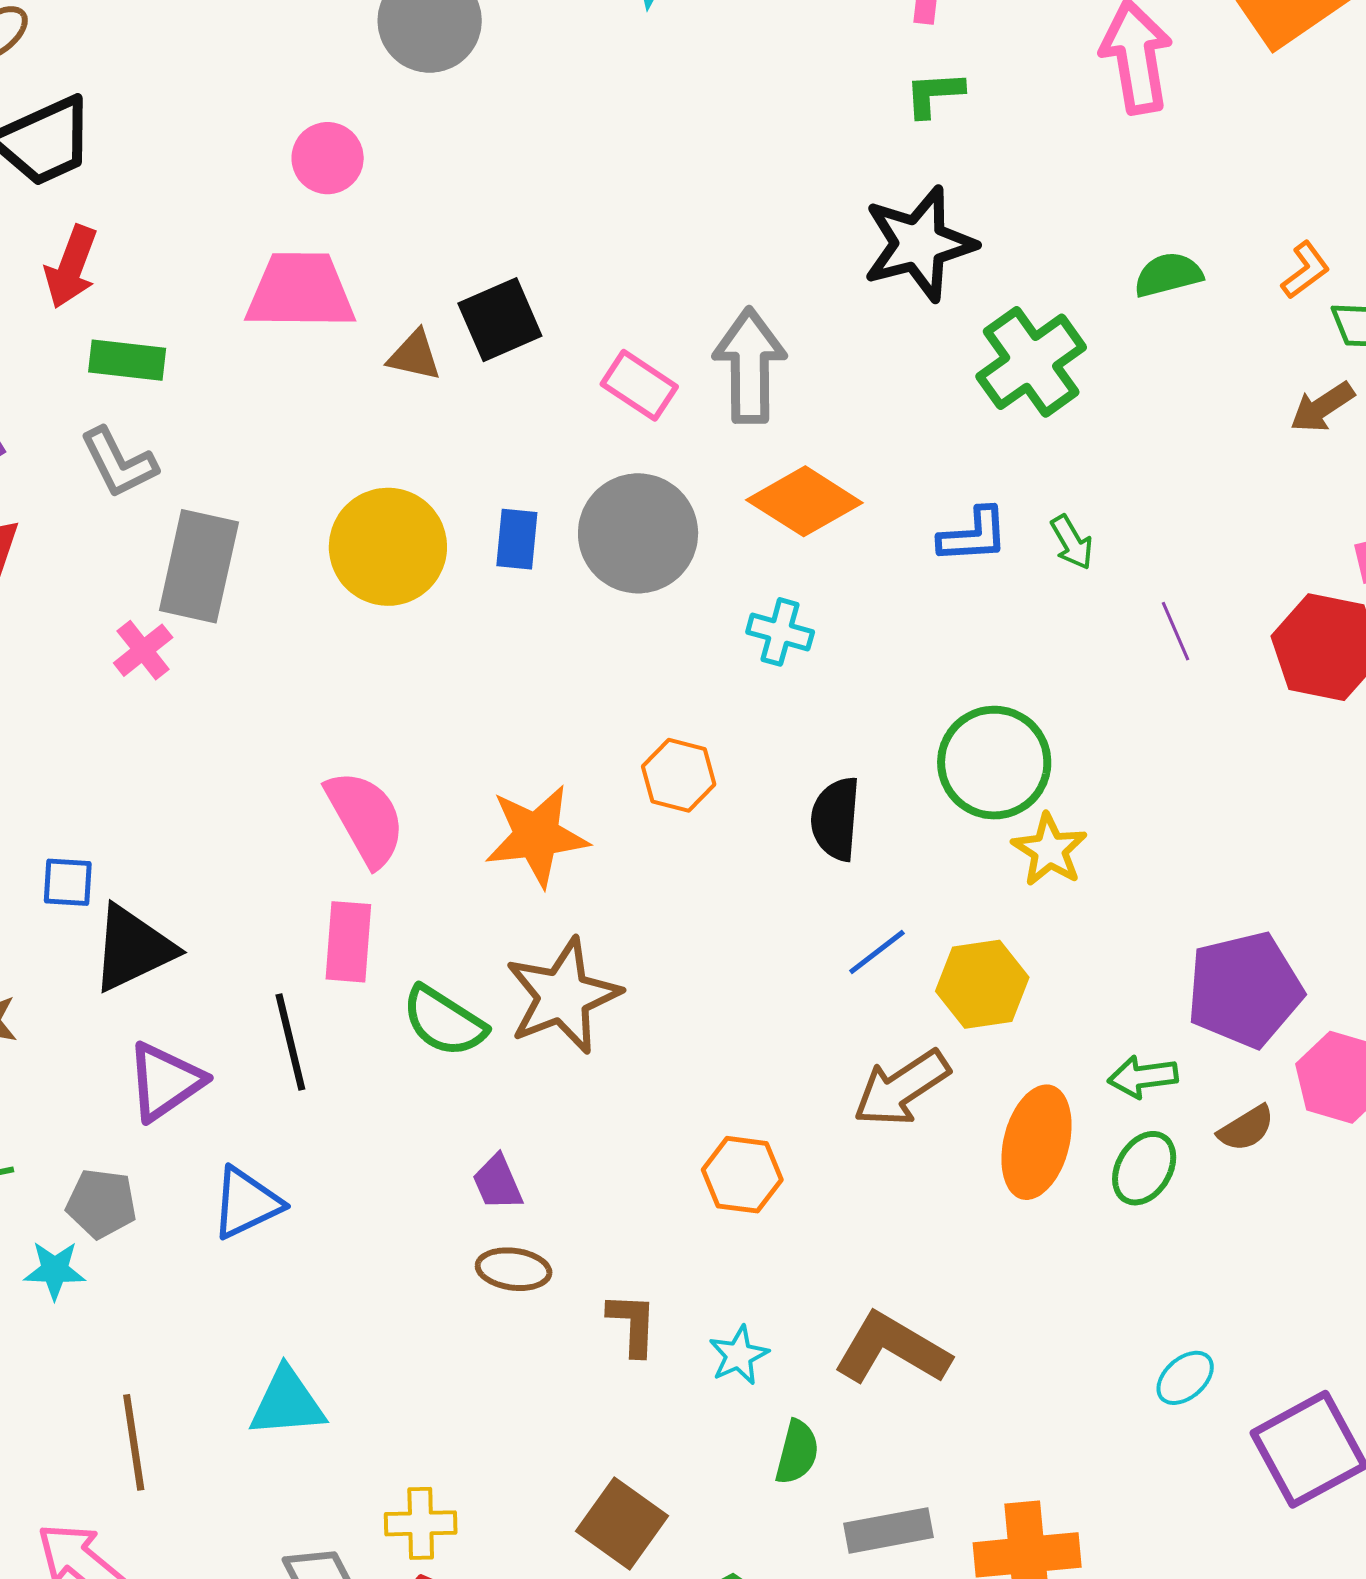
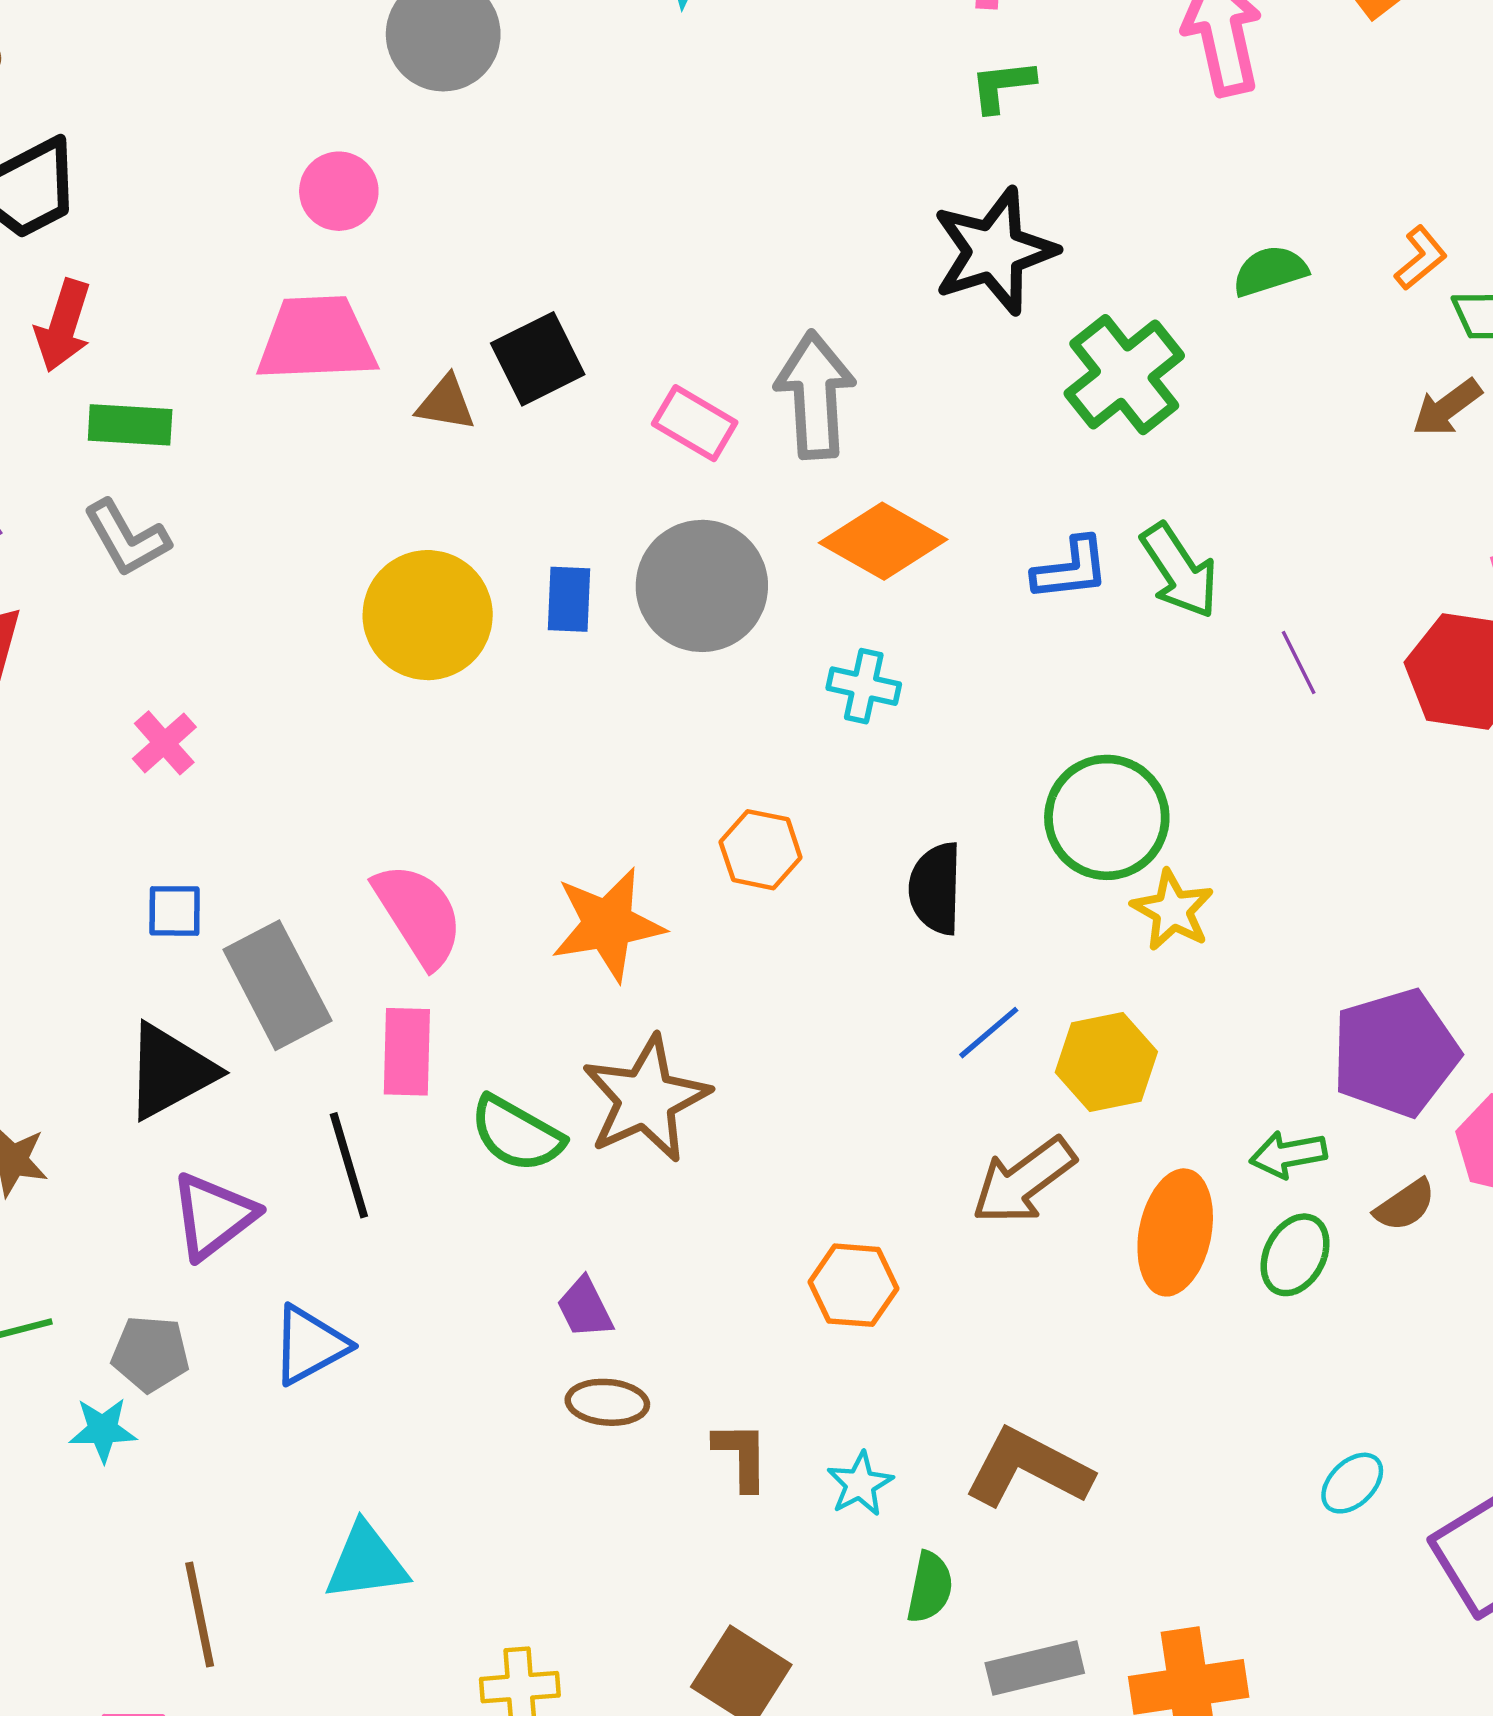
green arrow: (1072, 542) -> (1179, 571), size x1.6
gray rectangle: (199, 566) -> (277, 985), moved, turned -37
blue square: (68, 882) -> (175, 911), moved

